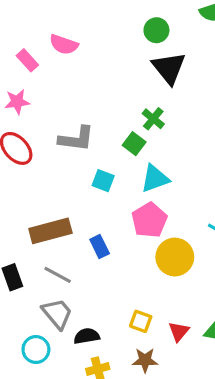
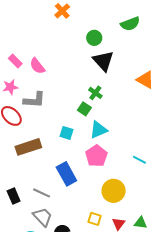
pink semicircle: (64, 45) -> (37, 66), moved, turned 36
gray L-shape: (76, 139) -> (34, 100), moved
brown rectangle: (50, 231) -> (28, 147), moved
blue rectangle: (100, 246) -> (66, 174), size x1.6
yellow circle: (175, 257) -> (114, 191), moved

